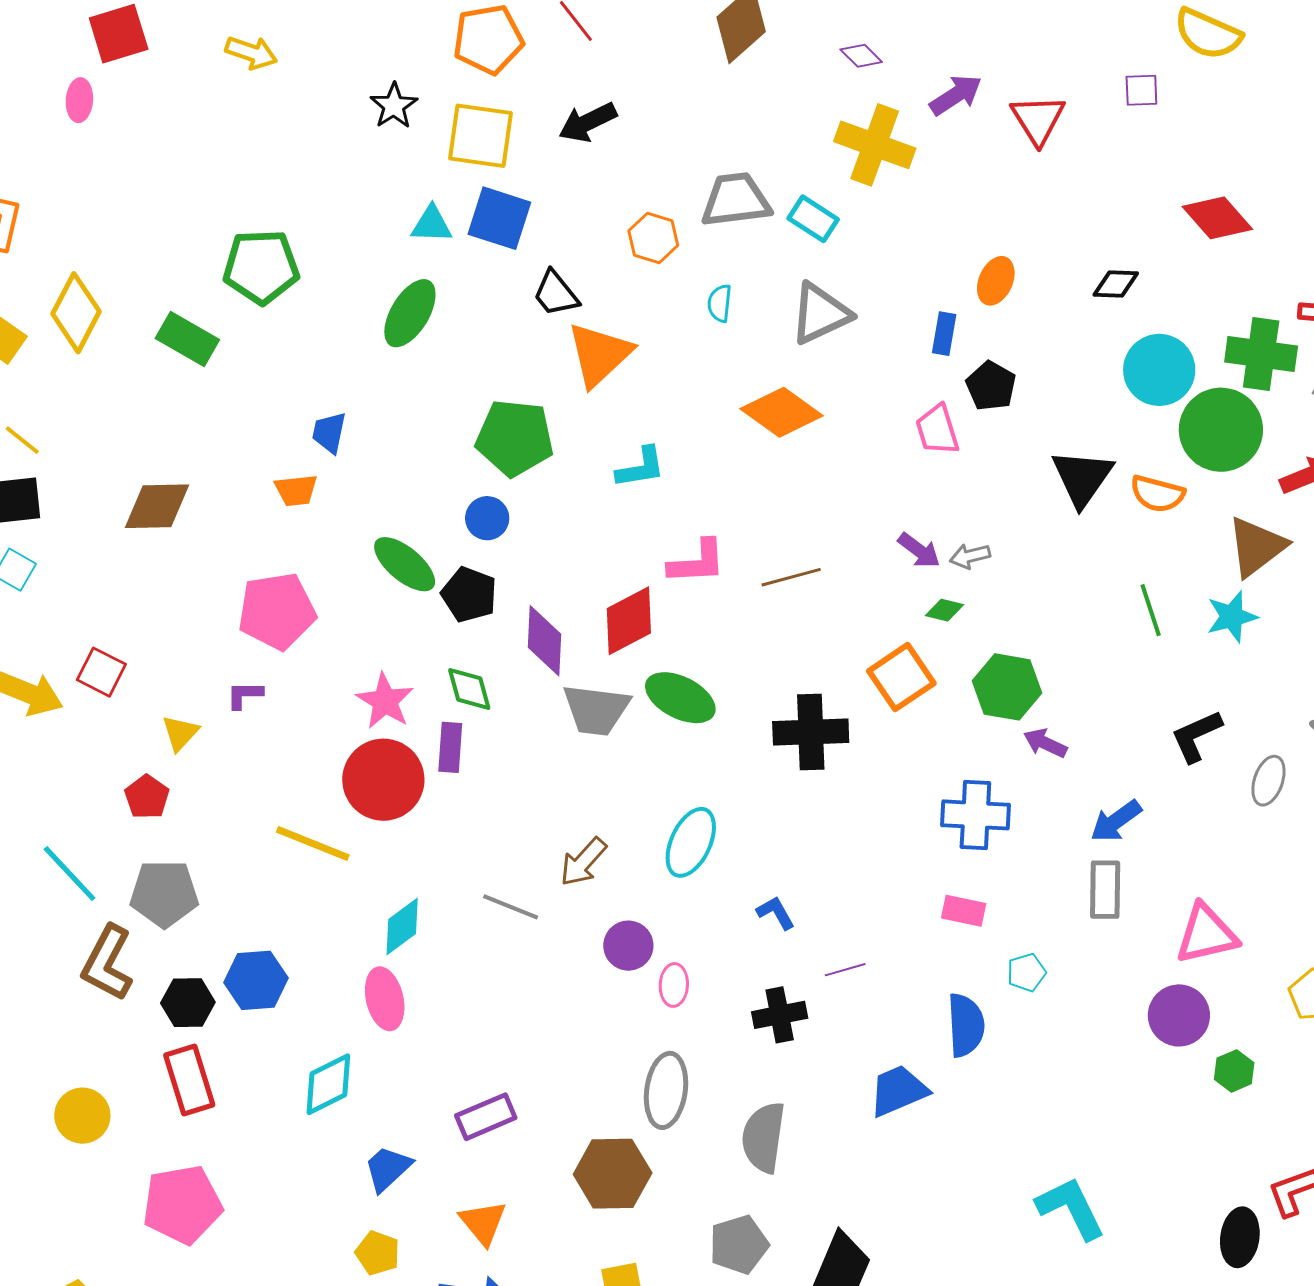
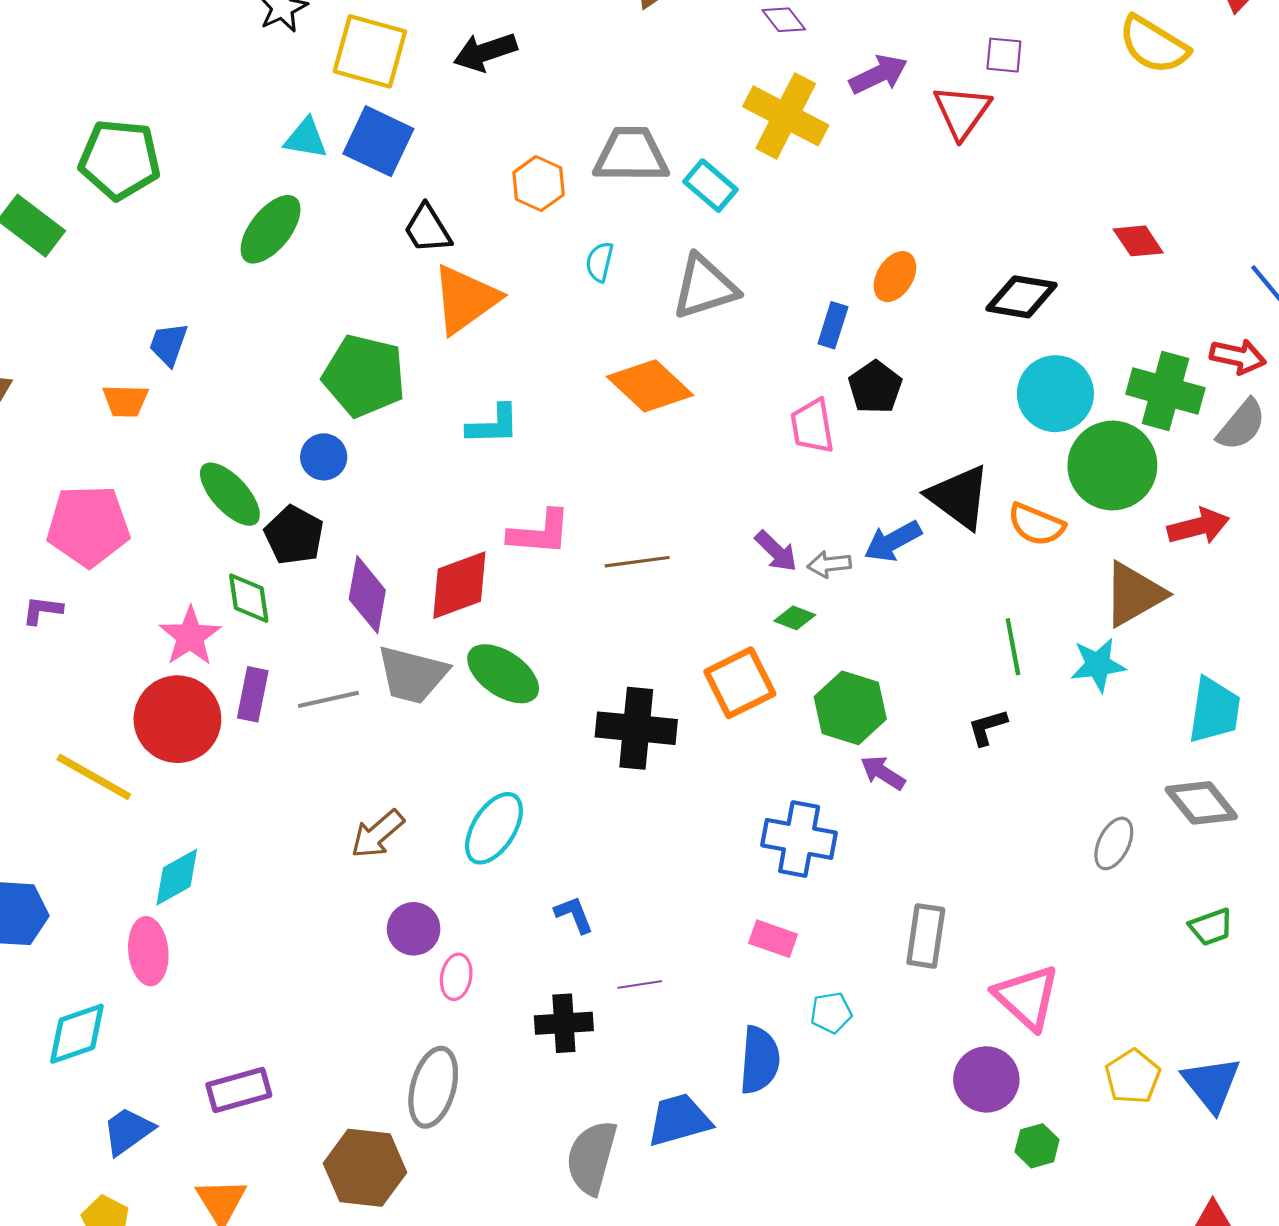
purple square: (1141, 90) -> (1004, 55), moved
red diamond: (1217, 218) -> (1138, 241), size x0.7
black diamond: (1116, 284) -> (1022, 297), size x1.4
black triangle: (1082, 478) -> (959, 497), turned -36
green diamond: (469, 689) -> (249, 598), moved
black L-shape: (1196, 736) -> (987, 727), moved, size x0.7
blue arrow: (1116, 821) -> (893, 541), moved
gray line: (511, 907) -> (328, 699), moved, turned -42
pink triangle: (1206, 934) -> (1027, 997), turned 48
gray semicircle: (764, 1137) -> (592, 1157), moved

